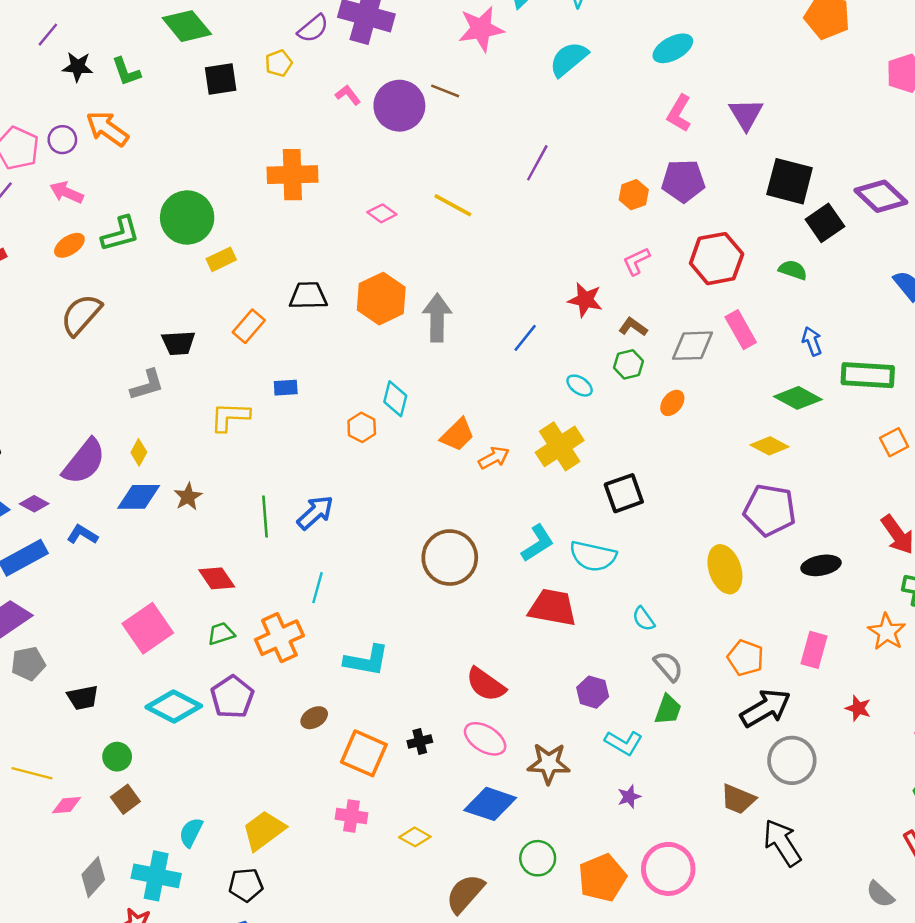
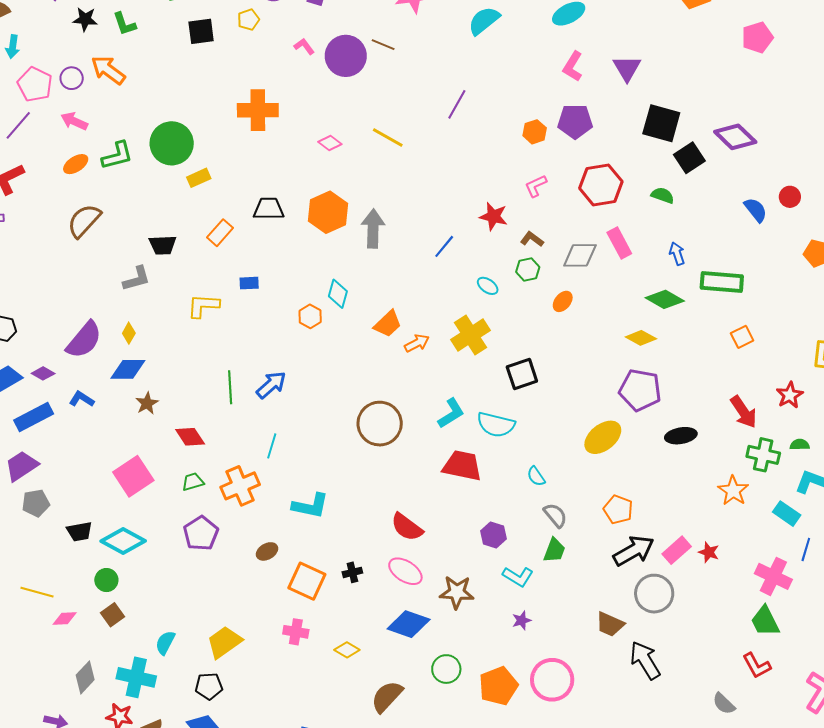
brown star: (188, 497) -> (147, 403), moved
yellow ellipse: (725, 569) -> (603, 437), turned 69
pink rectangle: (814, 650) -> (677, 550), moved, turned 32
cyan diamond: (174, 707) -> (123, 541), moved

